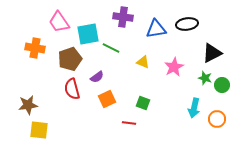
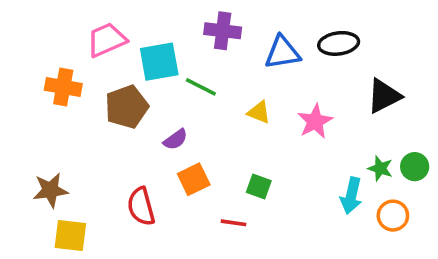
pink trapezoid: (59, 22) -> (107, 40), turned 100
green star: (205, 78) -> (380, 168), moved
green circle: (222, 85) -> (415, 167), moved
red semicircle: (72, 89) -> (141, 207), moved

